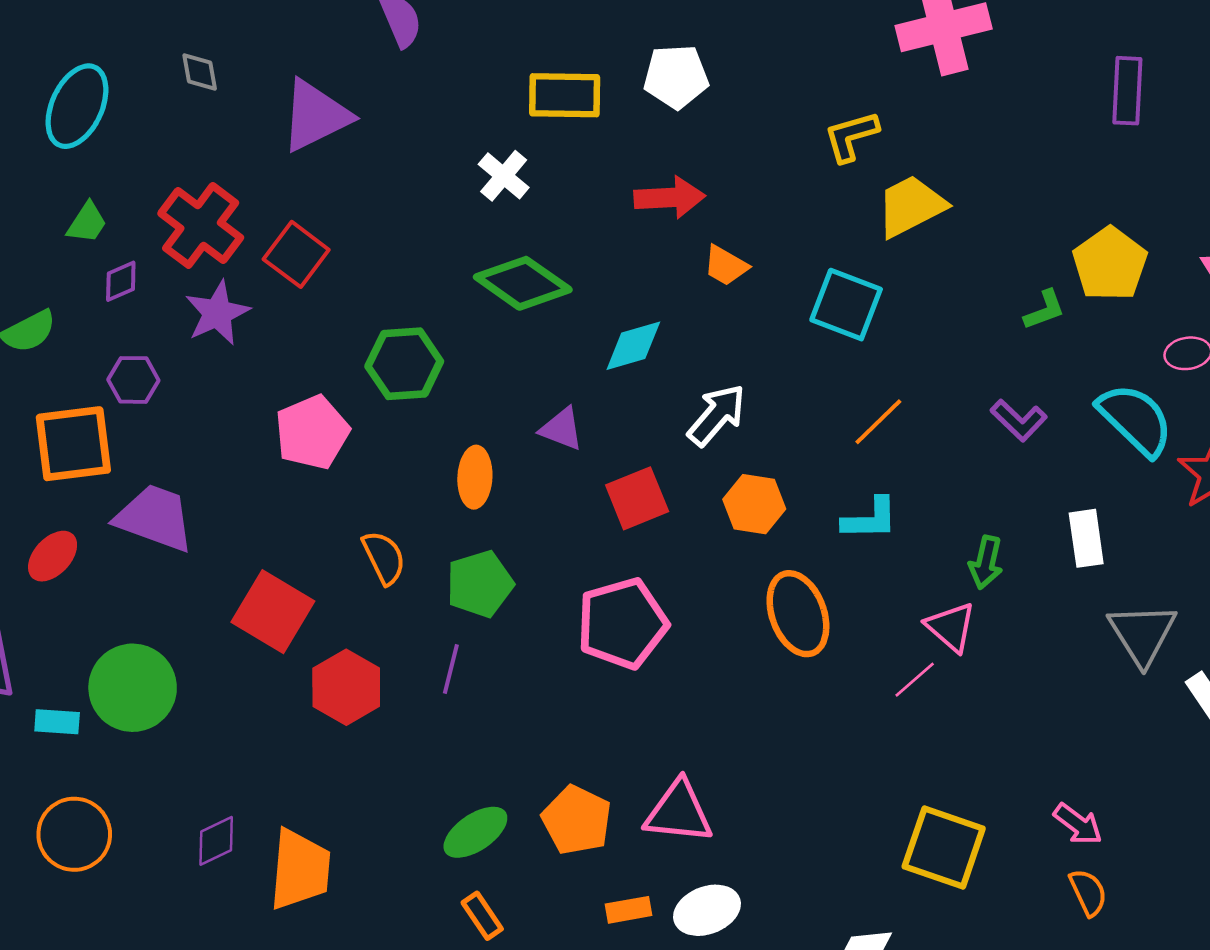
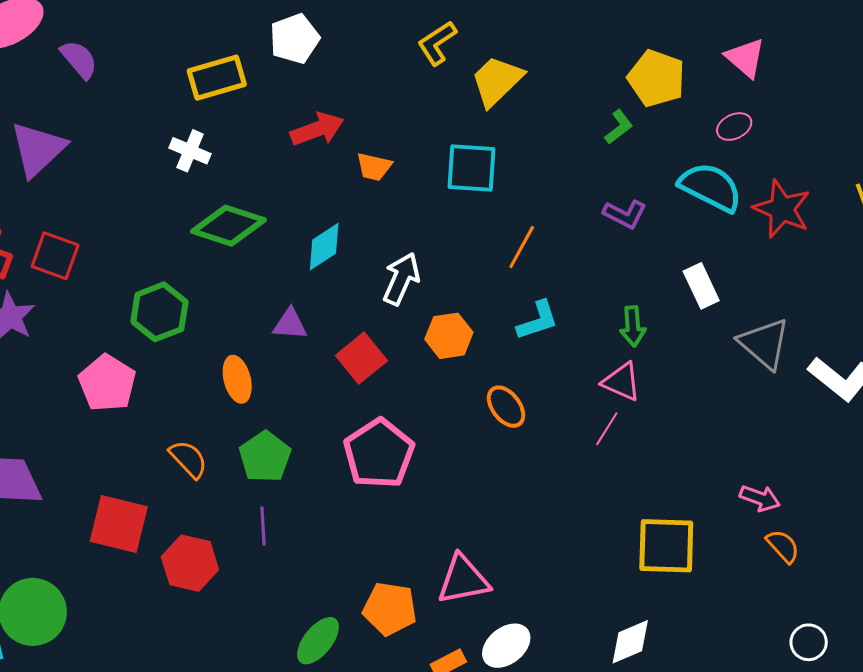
orange ellipse: (798, 614) -> (506, 407), size x0.7

